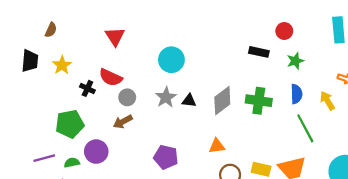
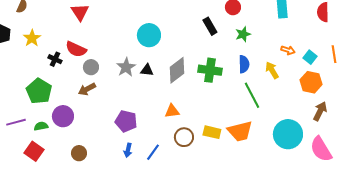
black rectangle: (259, 52) -> (210, 26), turned 48
cyan circle: (171, 60) -> (149, 35), moved
green pentagon: (70, 124) -> (39, 91), turned -30

